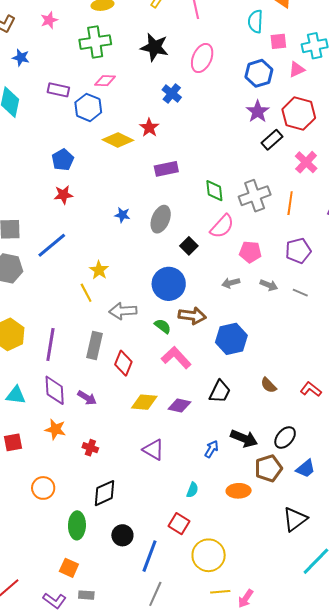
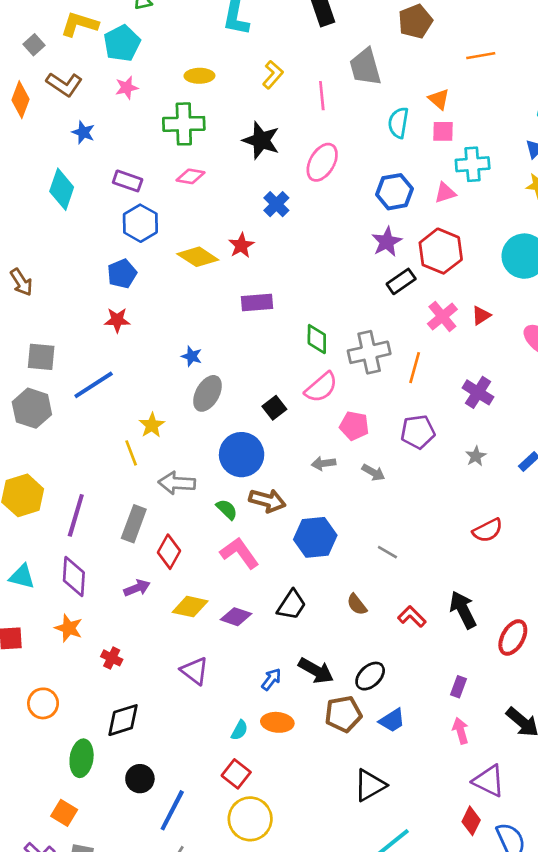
pink square: (278, 41) -> (443, 131), moved
blue hexagon: (88, 107) -> (140, 223), moved
gray ellipse: (161, 219) -> (208, 393), moved
gray line: (300, 293) -> (387, 552), moved
purple arrow: (87, 398) -> (137, 588), moved, turned -60
orange ellipse: (239, 491) -> (277, 722), moved
red square: (179, 524) -> (236, 774), moved

